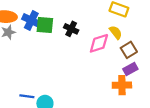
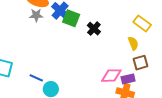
pink diamond: (99, 43) -> (111, 76), moved
purple rectangle: (130, 69) -> (128, 79), moved

